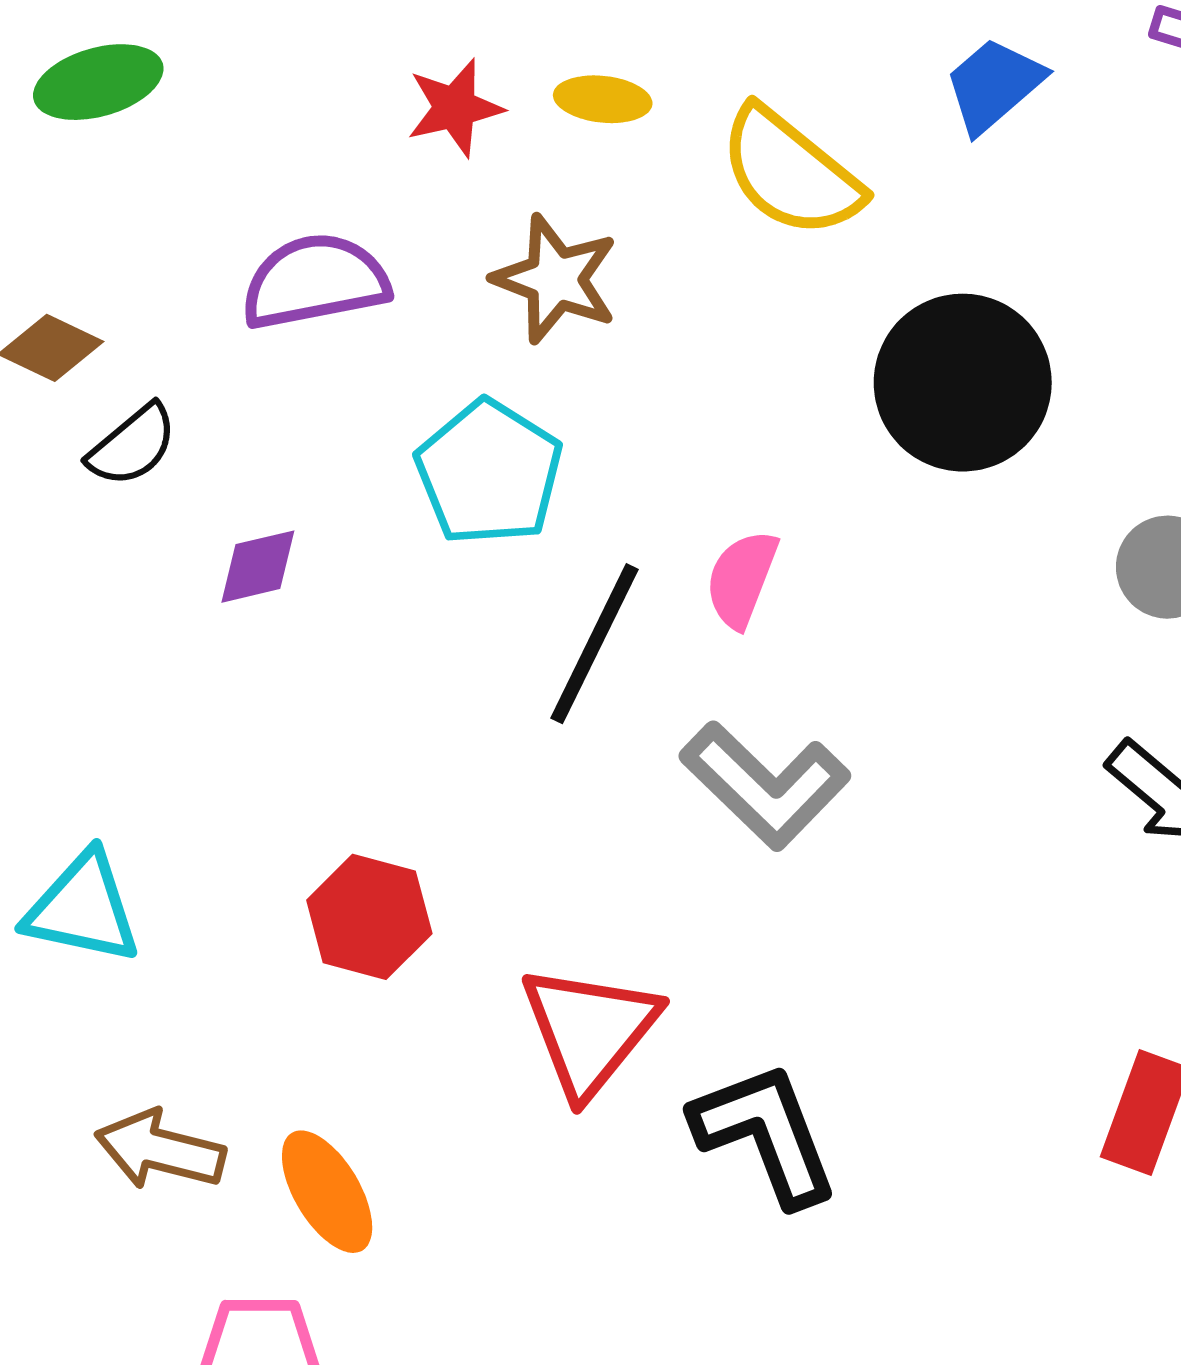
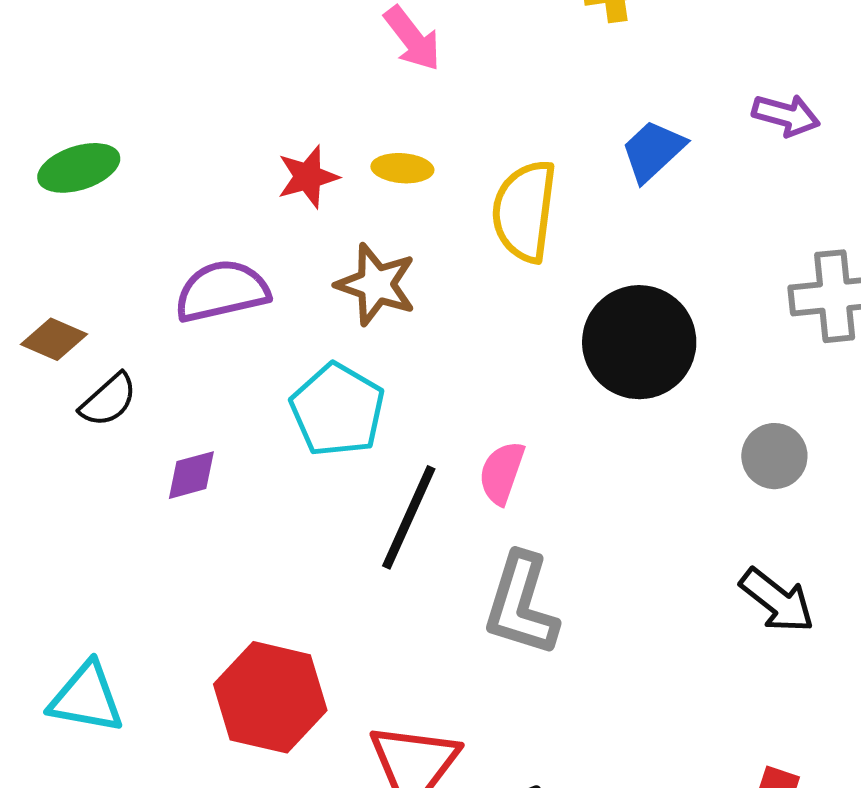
yellow semicircle: (791, 172) -> (524, 211), turned 60
gray L-shape: (765, 785) -> (521, 604), turned 65
red hexagon: (369, 917) -> (270, 697), size x1.4

